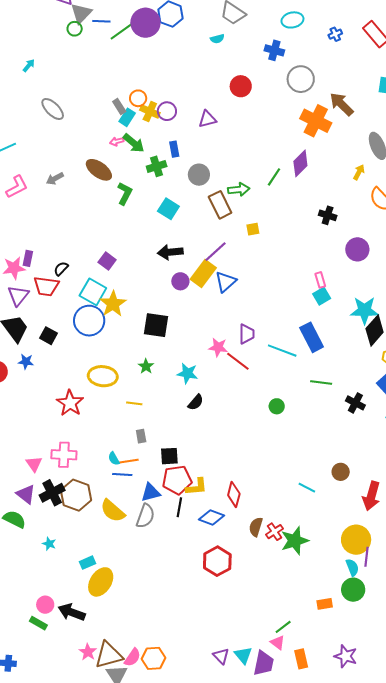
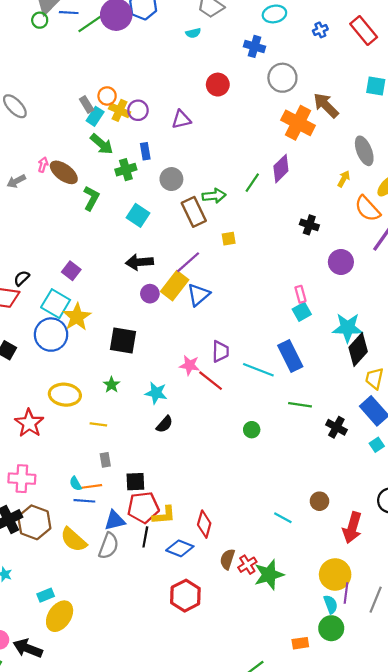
pink arrow: (117, 141) -> (43, 165), moved, turned 120

